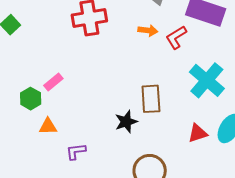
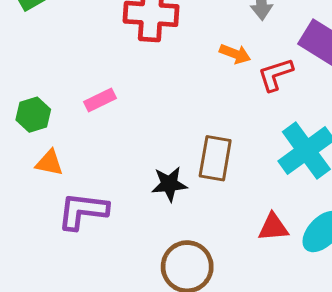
pink rectangle: (53, 82) -> (100, 100), moved
purple L-shape: (76, 151) -> (83, 211), size x1.6

